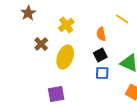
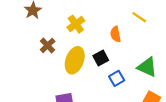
black square: (100, 55) -> (101, 58), moved
blue square: (102, 73) -> (117, 78), turned -32

